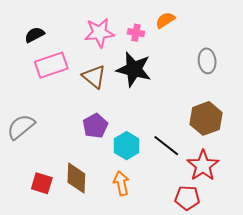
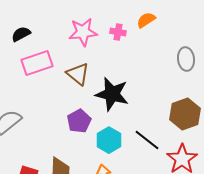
black star: (134, 69) -> (112, 94), moved

